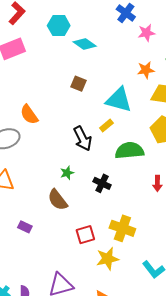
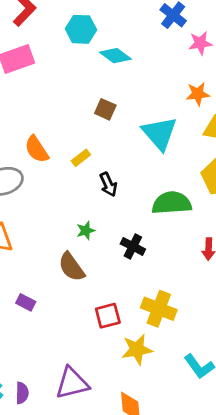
cyan triangle: (119, 100) -> (160, 133), turned 32
yellow rectangle: (106, 125) -> (81, 158), moved
black arrow: (83, 139) -> (108, 184), size x0.7

